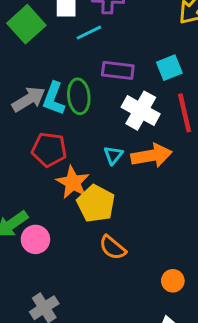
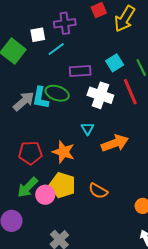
green ellipse: (79, 96) -> (57, 93), turned -55
red pentagon: (49, 150) -> (30, 153), moved
orange arrow: (151, 156) -> (115, 143), moved
yellow pentagon: (96, 204) -> (62, 185), moved

